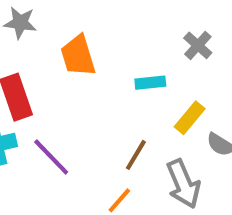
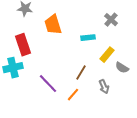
purple line: (51, 157) -> (48, 84), moved
gray arrow: (183, 184) -> (104, 87), size x0.6

